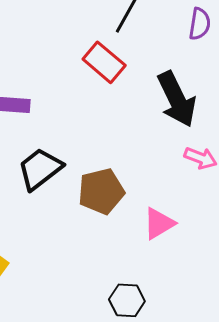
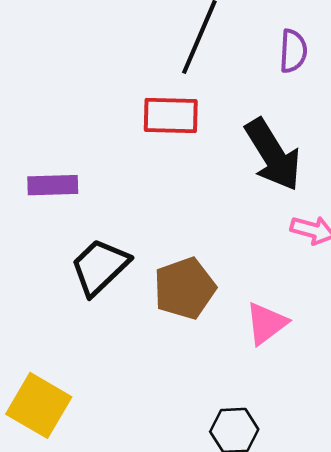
red rectangle: (104, 62) -> (171, 116), turned -33

